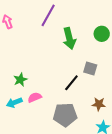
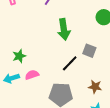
green arrow: (69, 38) -> (64, 29), moved

